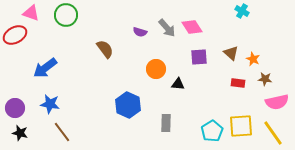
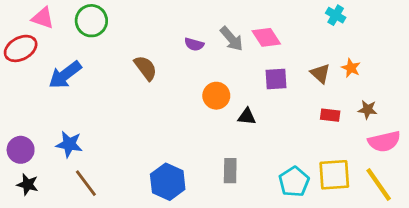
orange star: (253, 59) -> (351, 68), moved
blue arrow: (45, 68) -> (65, 75), moved
blue hexagon: (128, 105) -> (168, 182), moved

